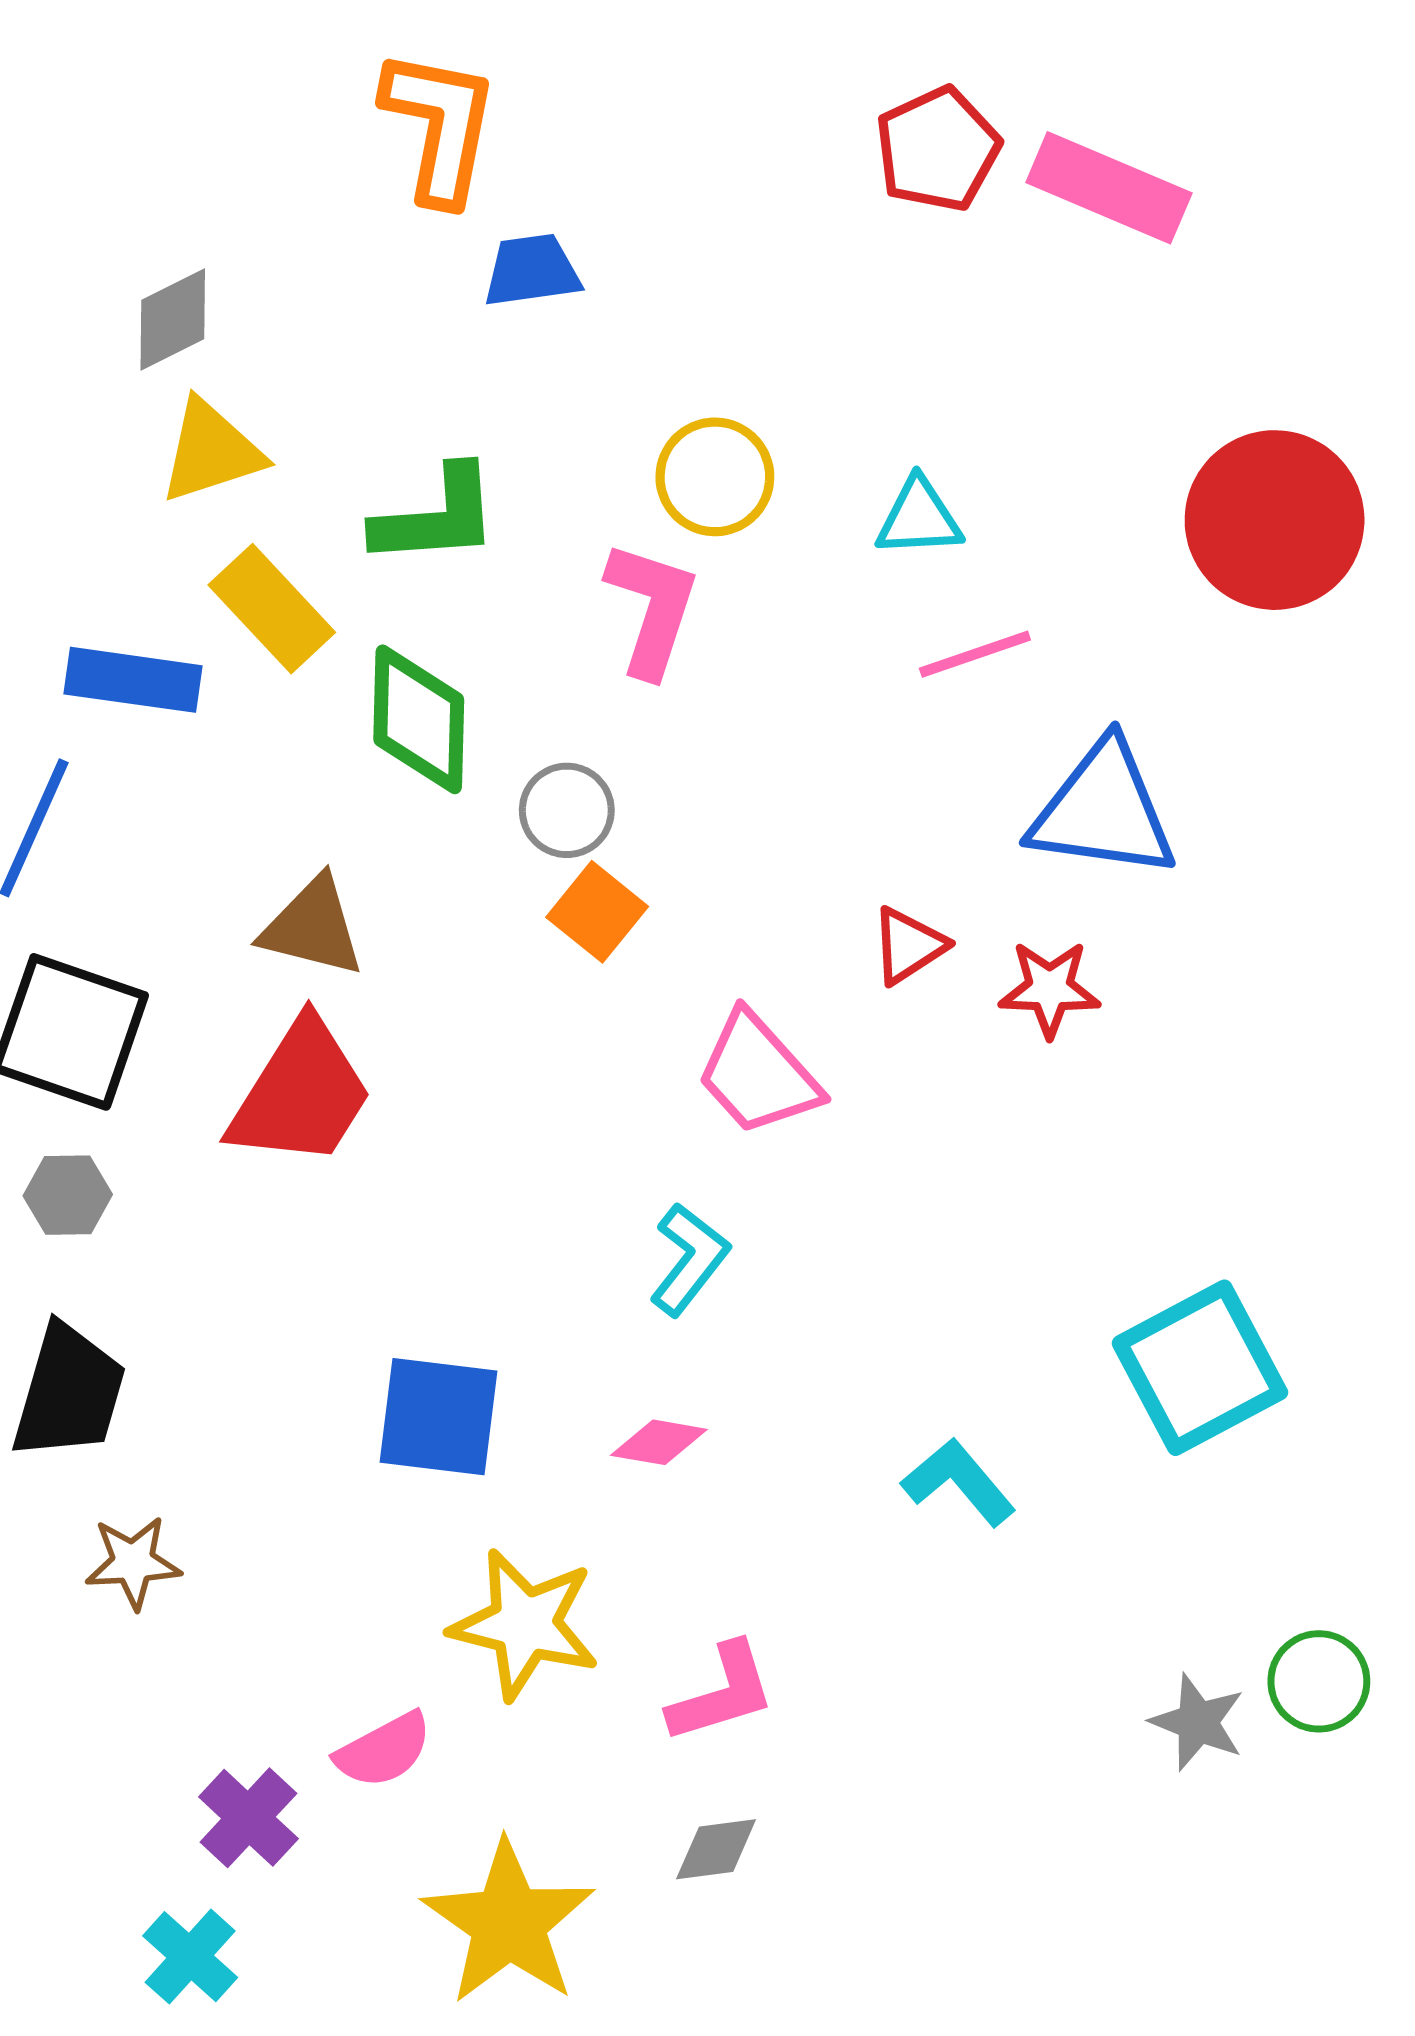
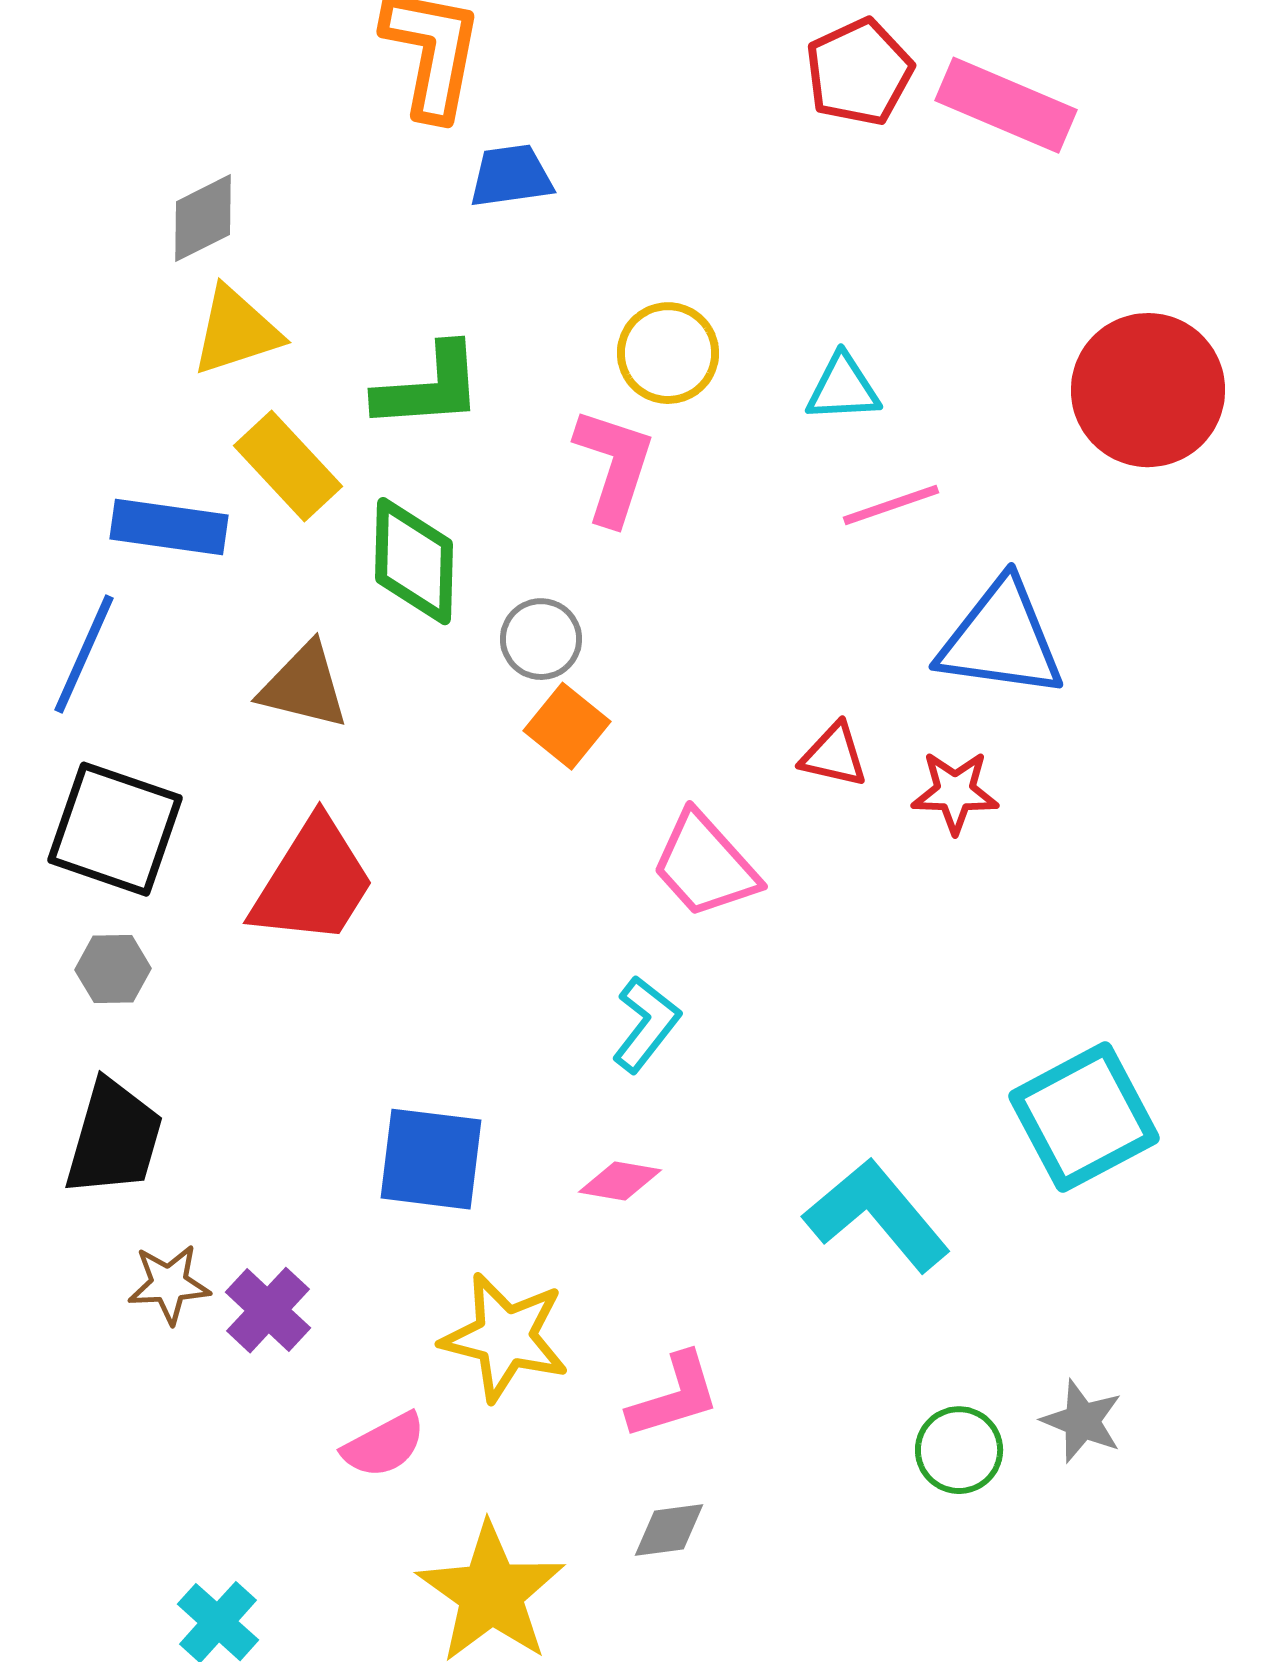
brown triangle: (313, 927) -> (304, 686), moved
red triangle: (908, 946) -> (834, 755), turned 46
cyan L-shape: (959, 1482) -> (877, 1215), size x1.5
green circle: (1319, 1681) -> (959, 1450), moved
purple cross: (248, 1818) -> (268, 1310), moved

